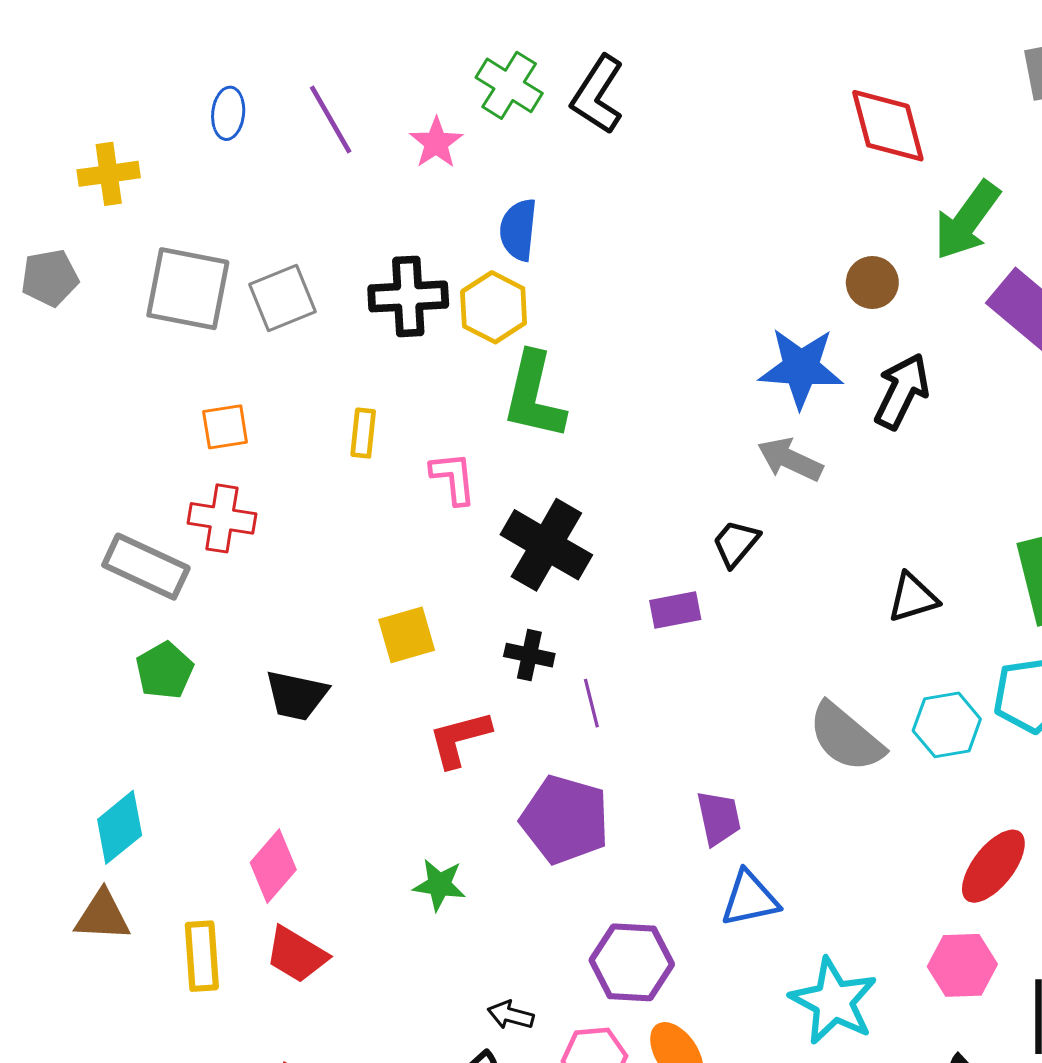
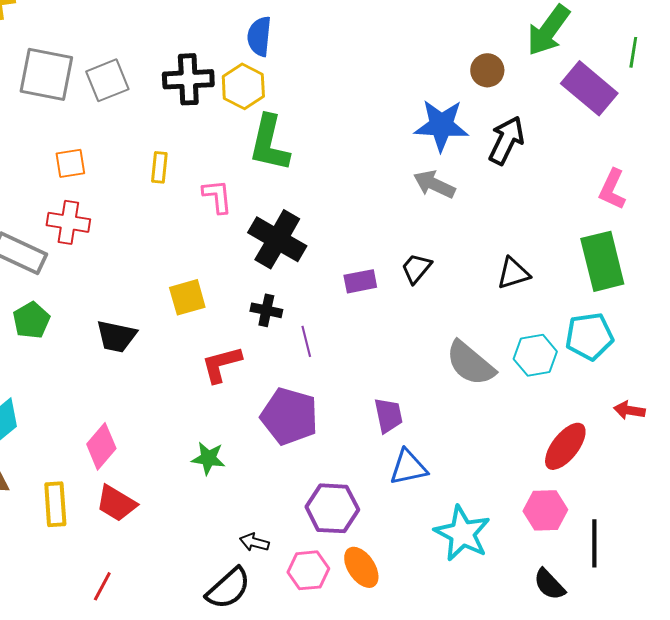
black trapezoid: (736, 543) -> (416, 268), moved

